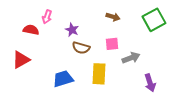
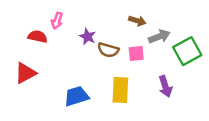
green square: (154, 20) -> (187, 51), moved
brown semicircle: (81, 48) -> (108, 50), moved
gray arrow: (131, 58) -> (159, 37), moved
purple arrow: (150, 83) -> (165, 86), moved

